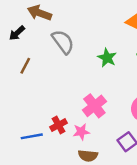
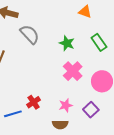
pink cross: (94, 106) -> (73, 71), moved
pink star: (81, 132) -> (66, 105), moved

